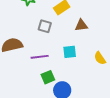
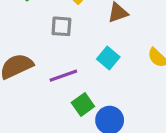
cyan square: (70, 52) -> (108, 58), turned -32

